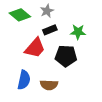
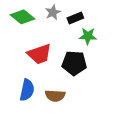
black rectangle: (50, 30) -> (75, 18), moved
red trapezoid: (35, 48) -> (39, 54), turned 30

